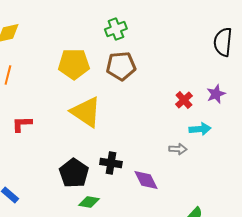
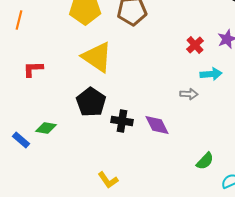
black cross: (111, 163) -> (122, 121), moved
black pentagon: (74, 173) -> (91, 102), moved
green diamond: (89, 202) -> (46, 128), moved

